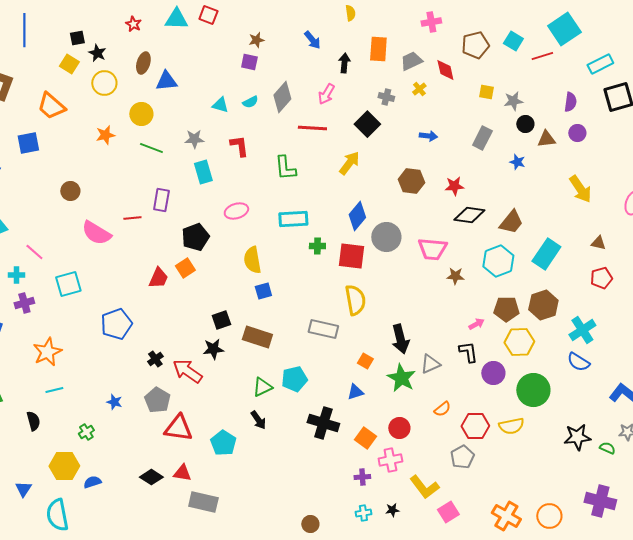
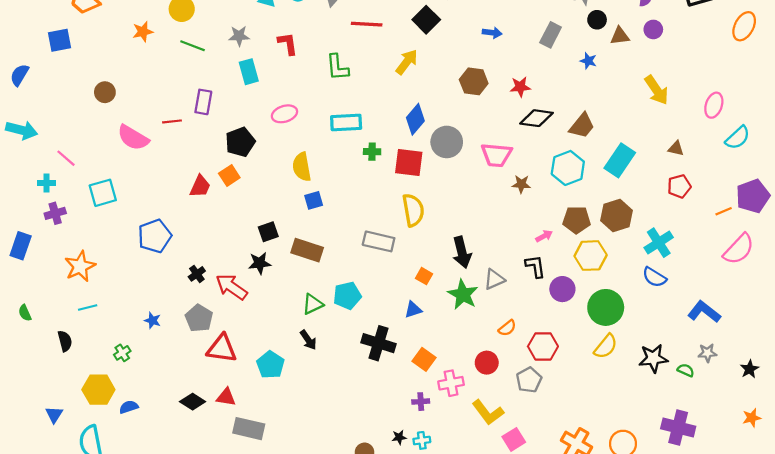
yellow semicircle: (511, 426) -> (606, 346), moved, turned -40
red circle: (399, 428) -> (487, 363), moved
black star: (392, 510) -> (399, 437), moved

